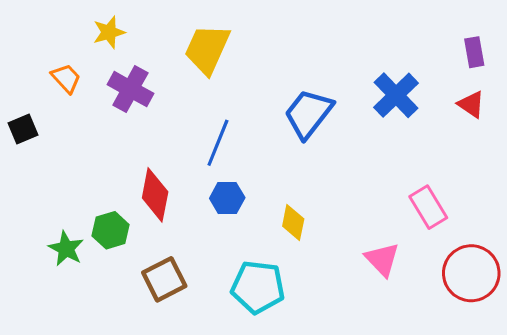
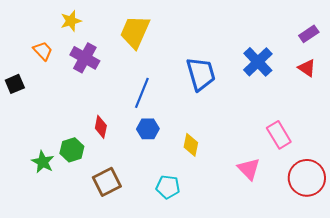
purple rectangle: (474, 52) -> (309, 34), turned 66
blue trapezoid: (309, 114) -> (201, 74), turned 126
red diamond: (155, 195) -> (101, 127), size x0.7
cyan pentagon: (258, 287) -> (168, 187), size x0.7

